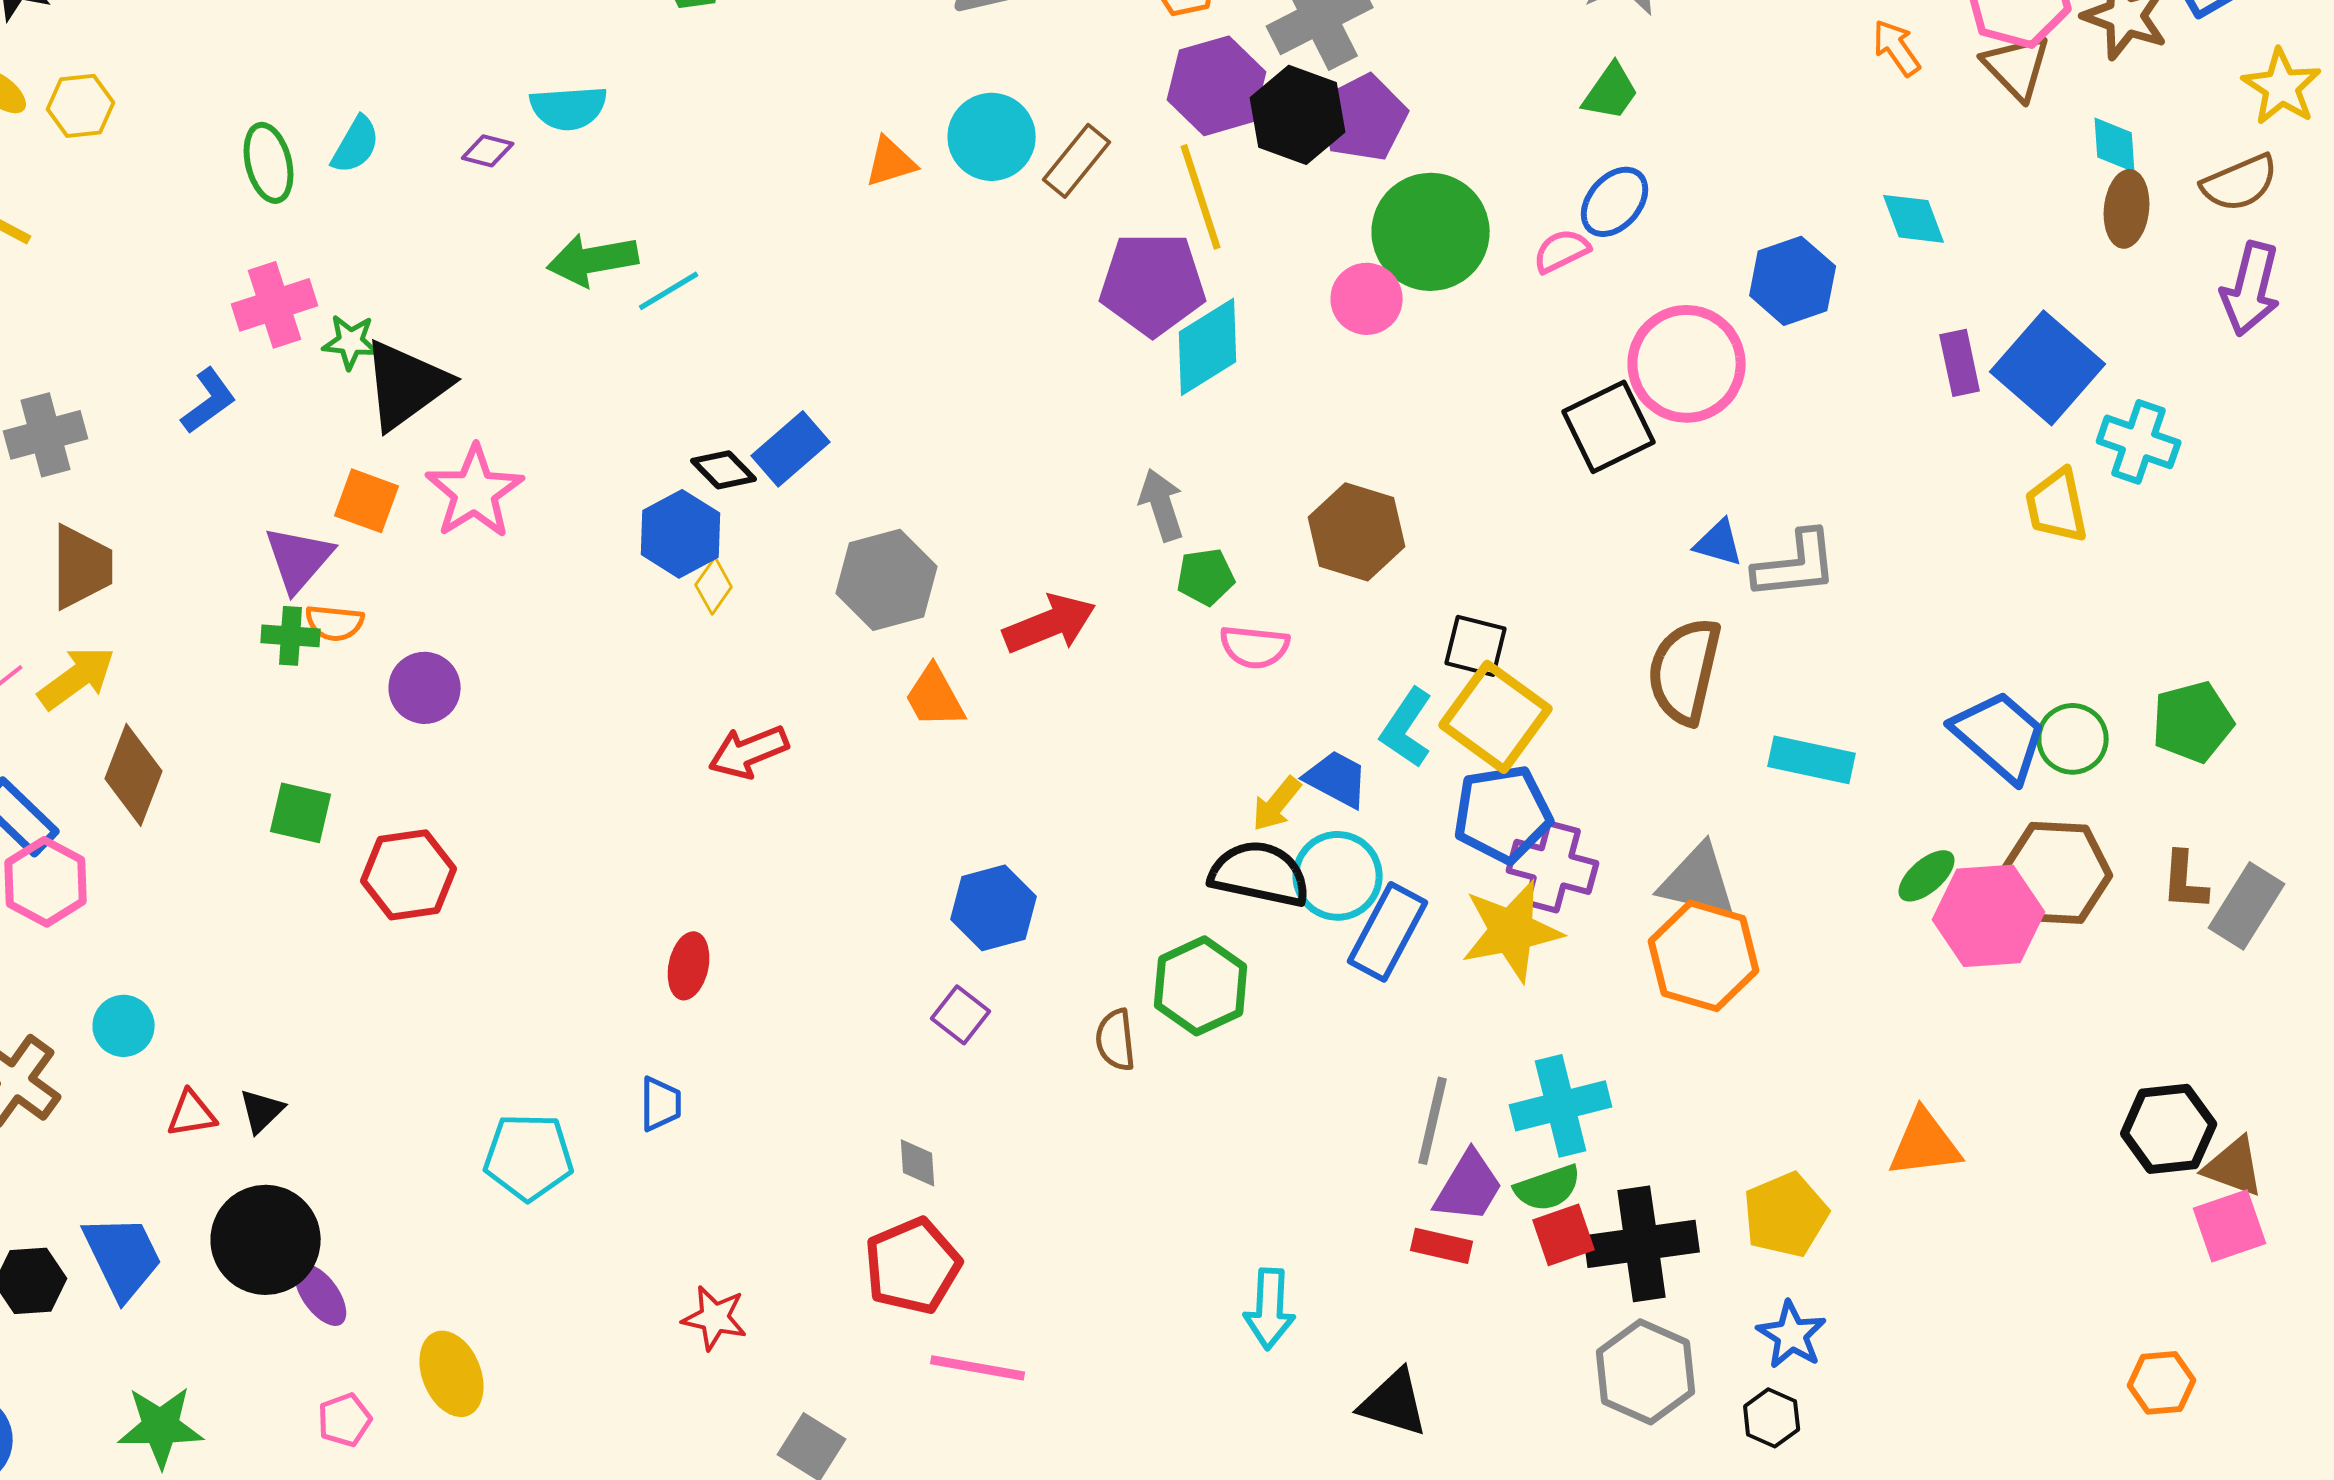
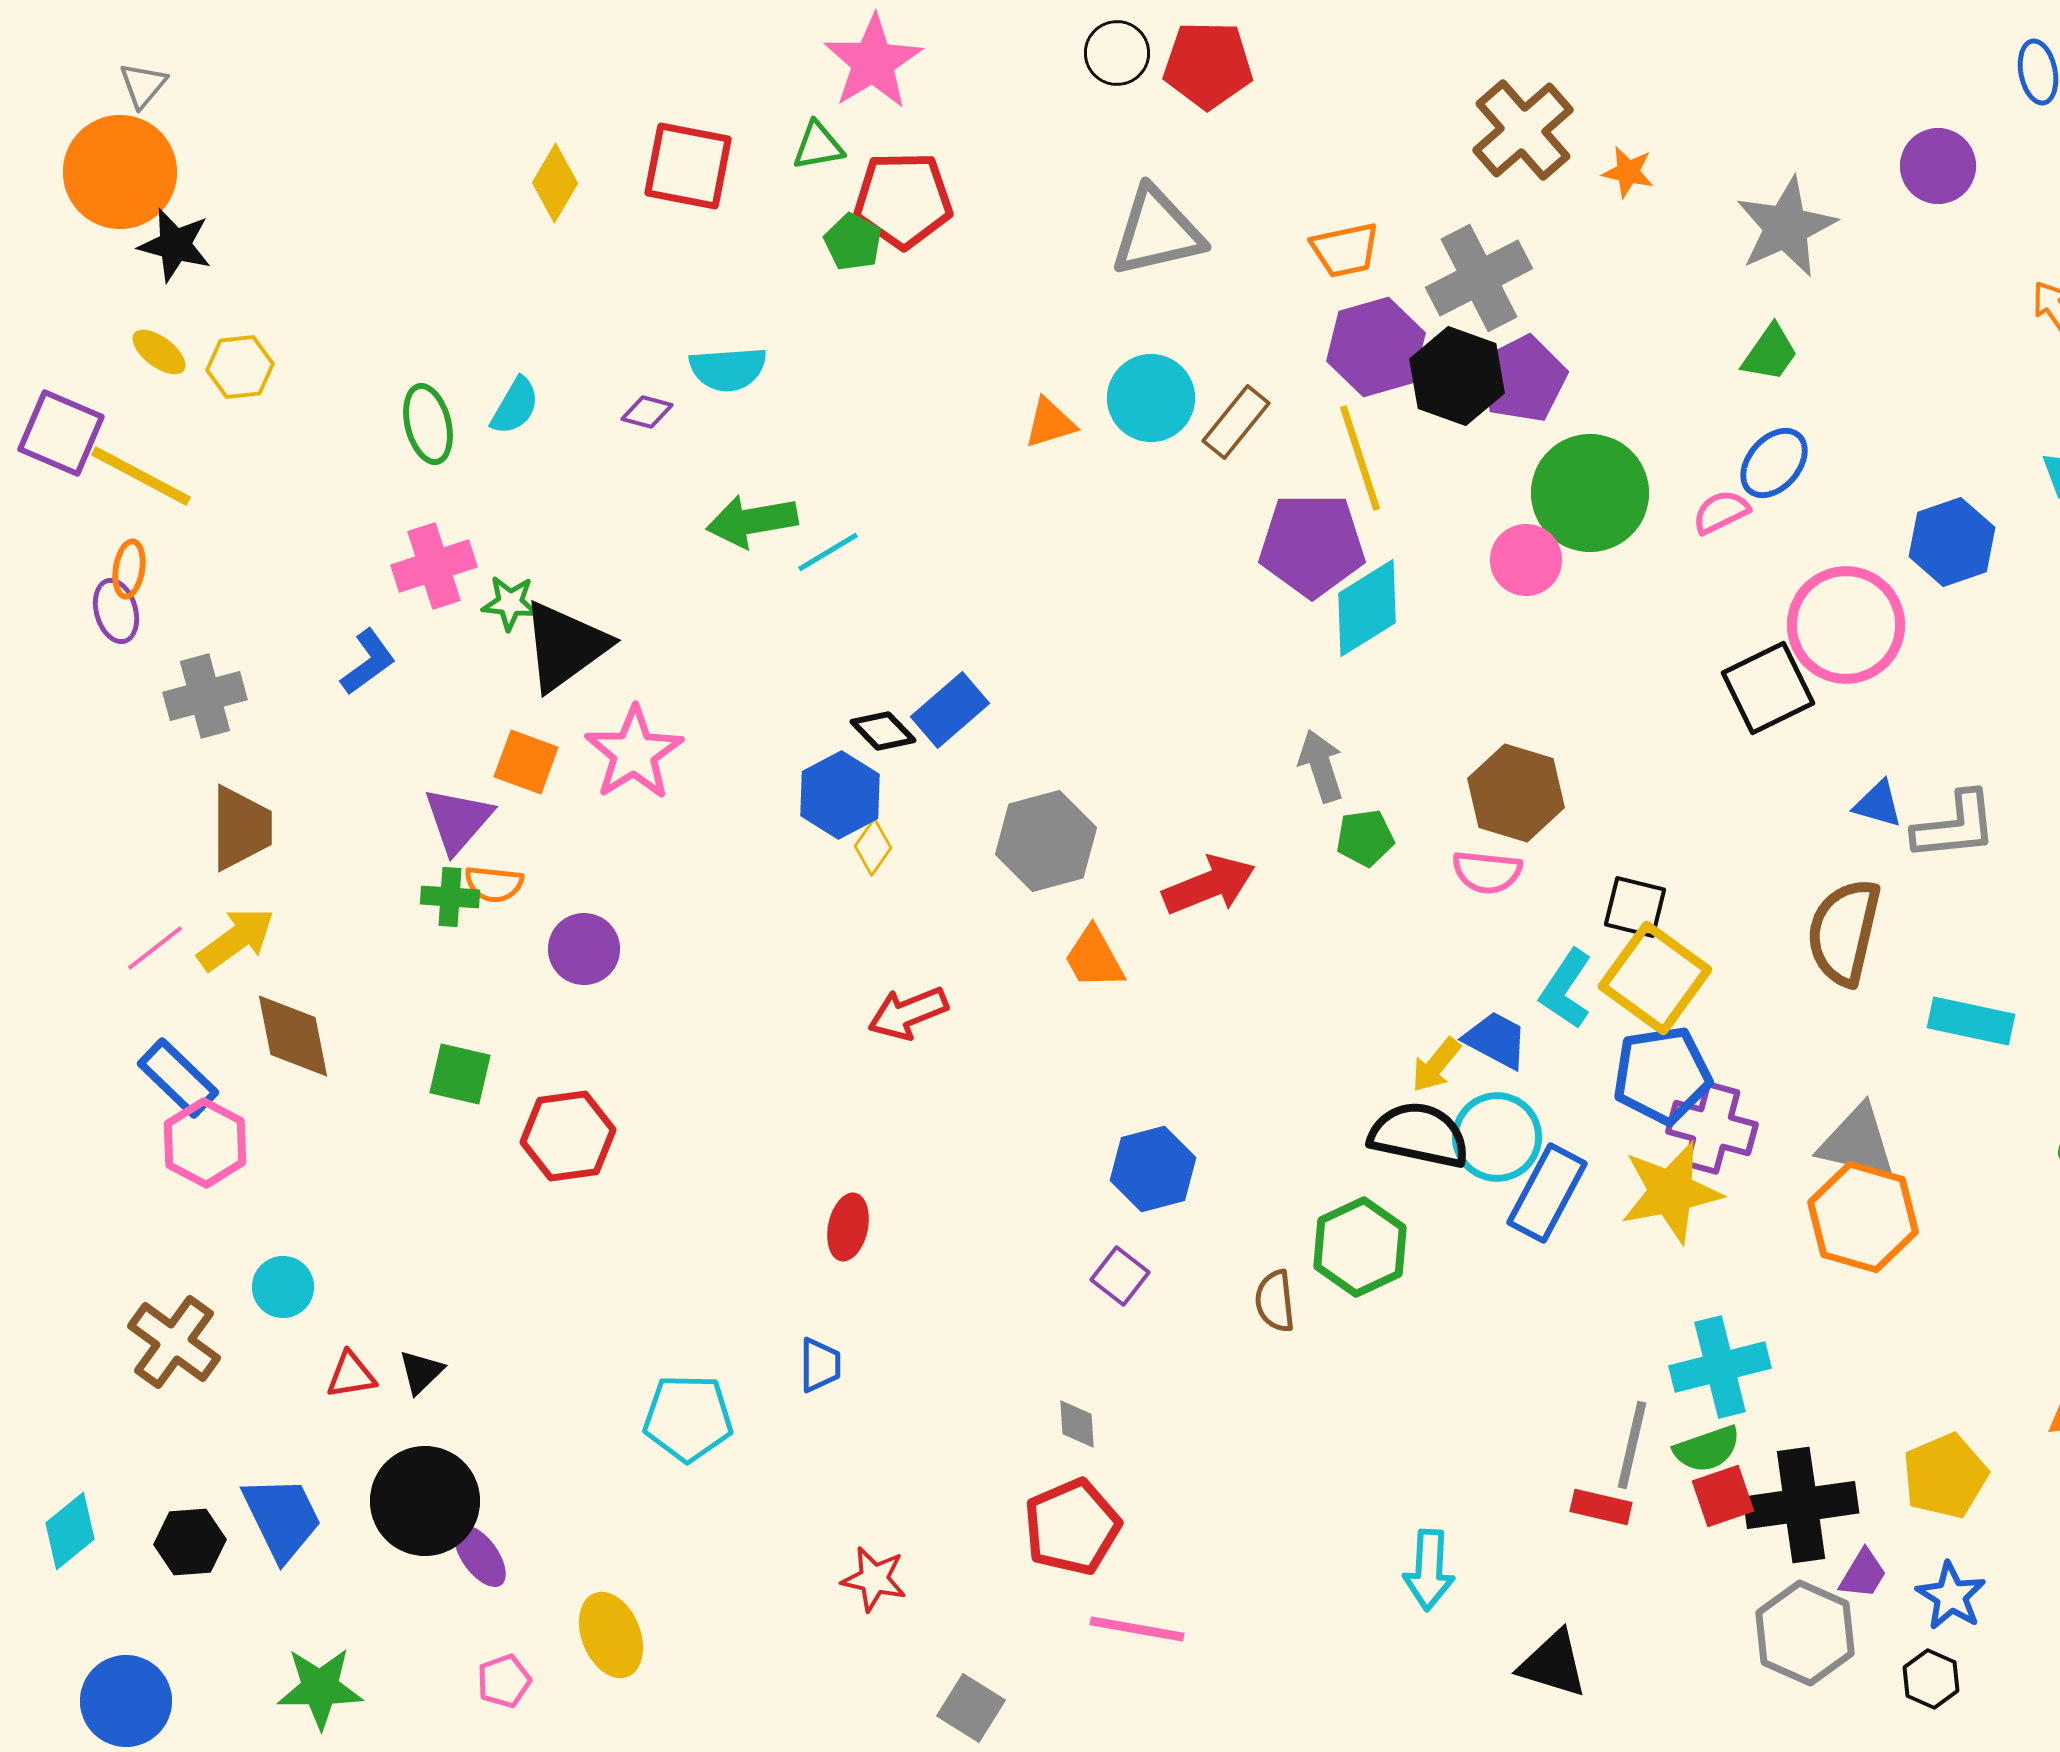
pink semicircle: (1255, 647) -> (1487, 872), moved
brown diamond: (134, 775) -> (293, 1036), turned -32
gray line: (1433, 1121) -> (1632, 1445), moved
purple trapezoid: (1469, 1187) -> (1863, 1574), moved, size x0.7

